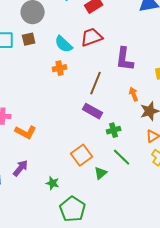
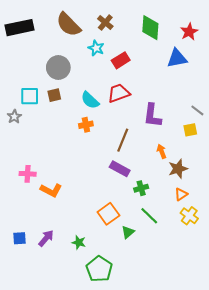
purple arrow: (21, 168) -> (46, 238), moved

